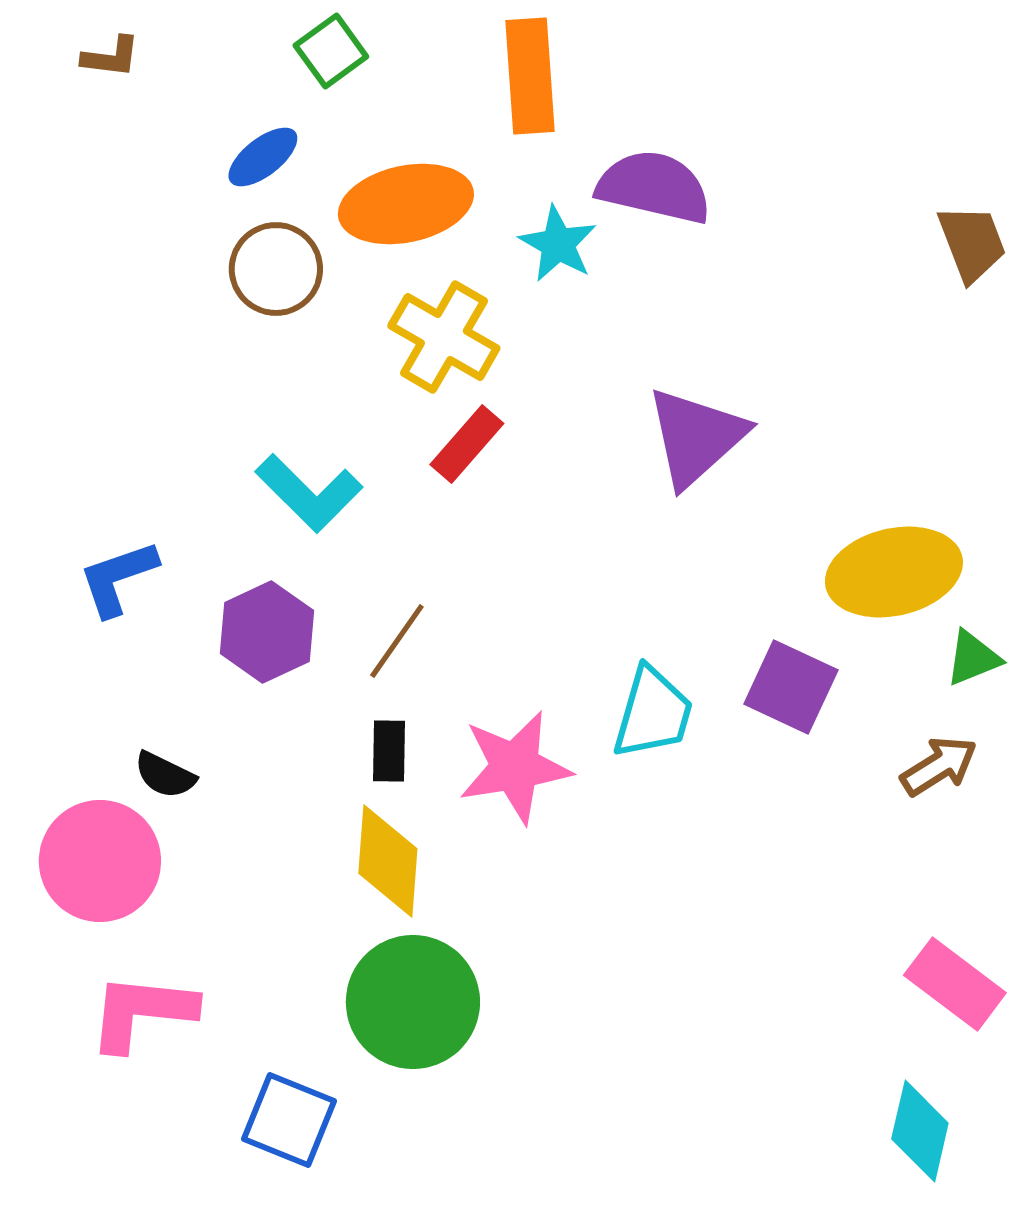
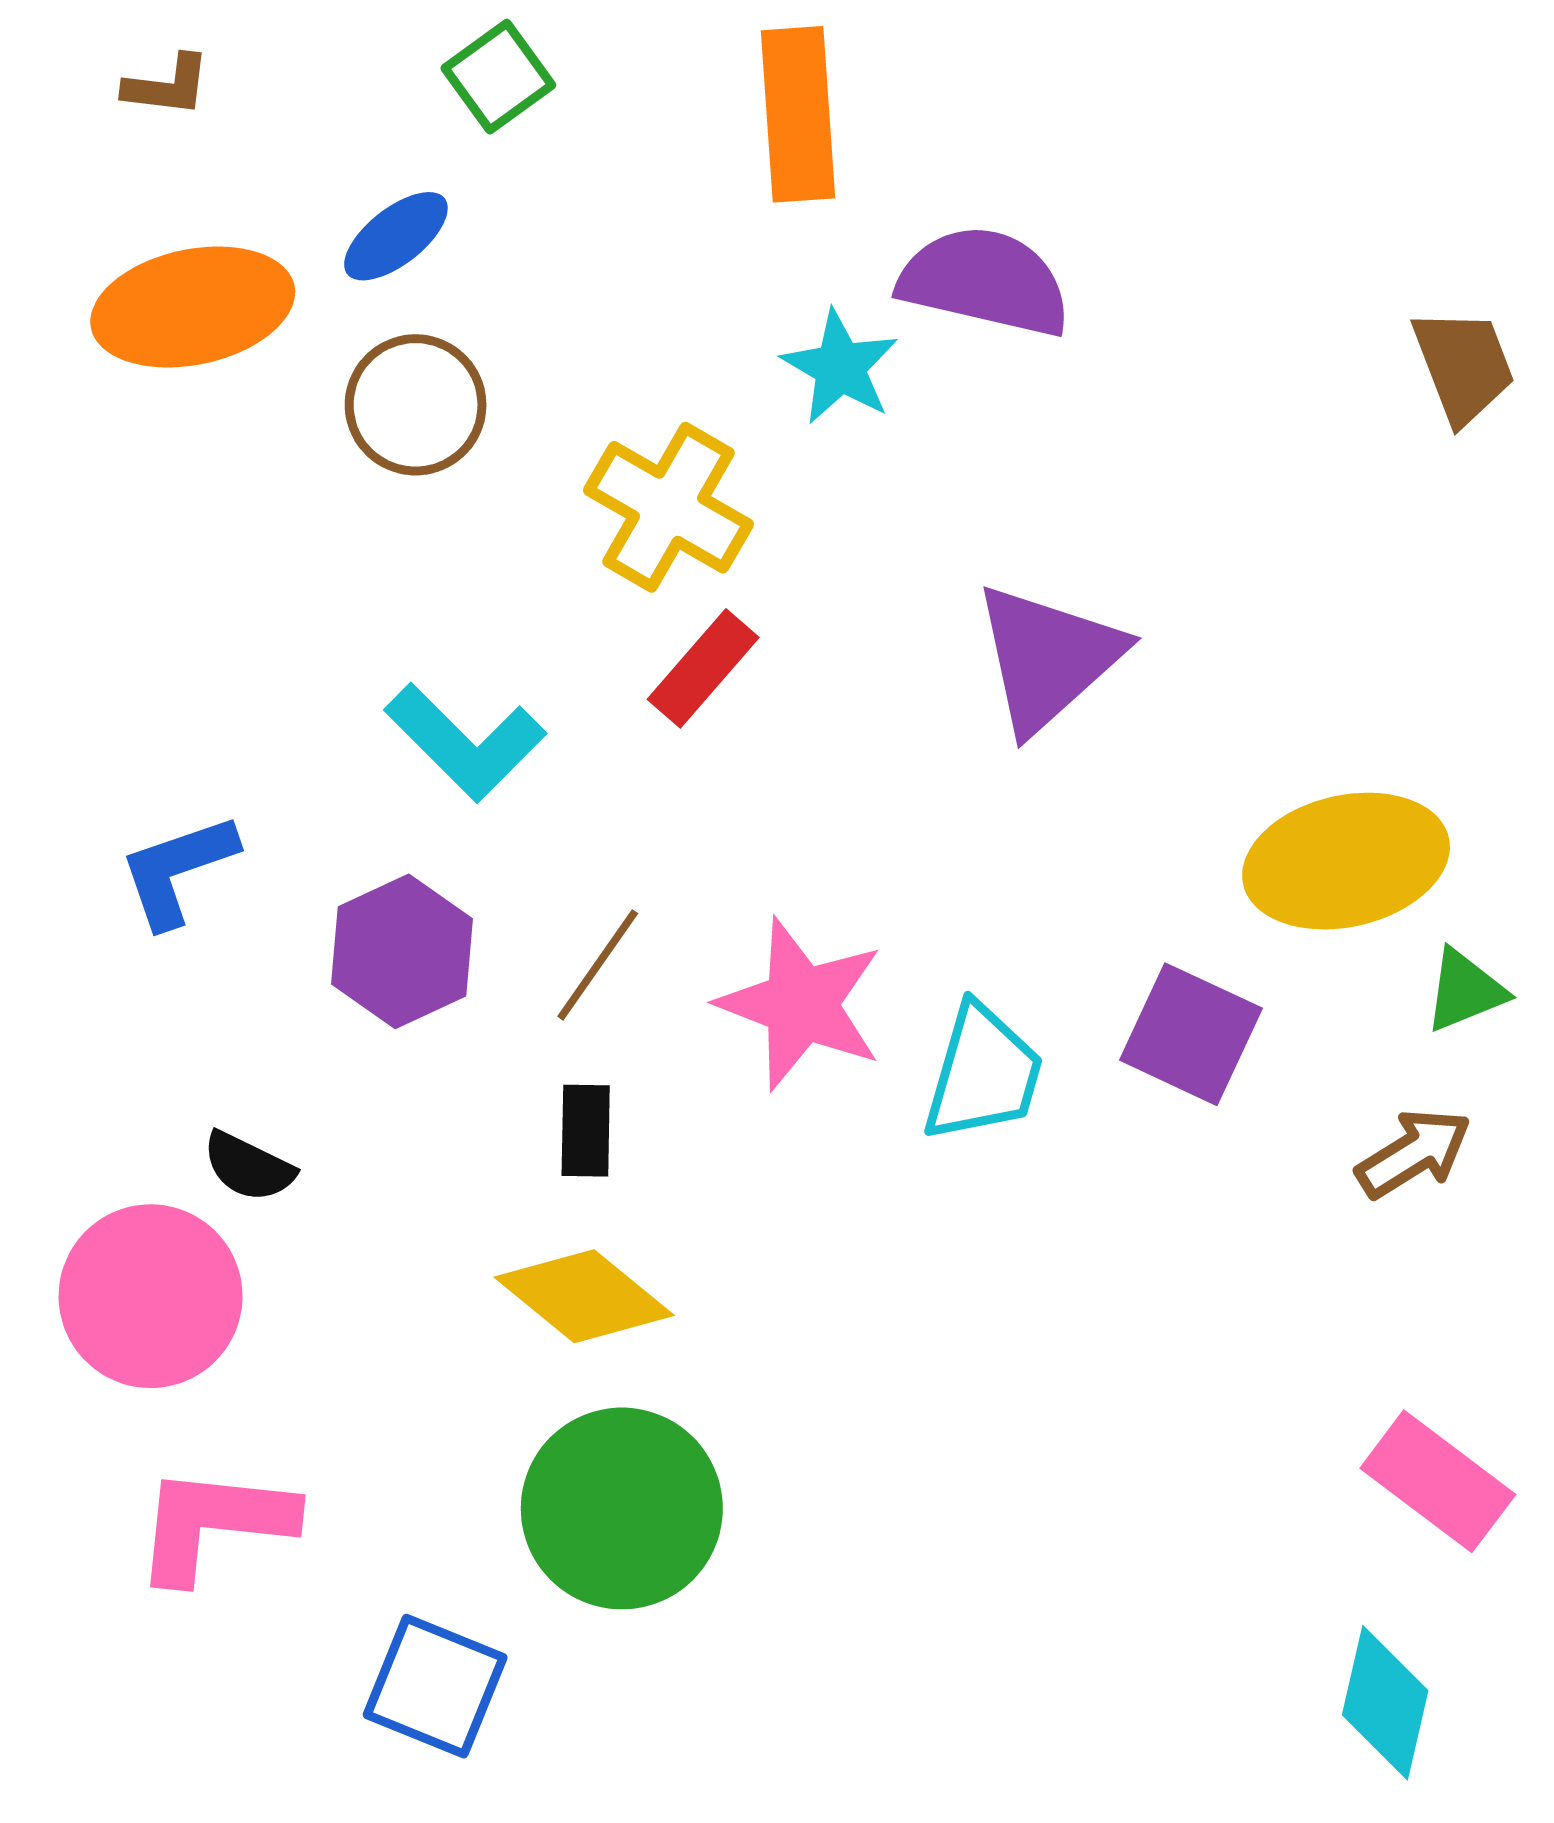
orange ellipse: (406, 204) -> (193, 307), moved
pink star: (515, 767) -> (801, 1004), moved, turned 30
yellow diamond: (388, 861) -> (584, 1296), turned -55

